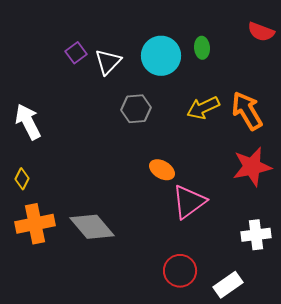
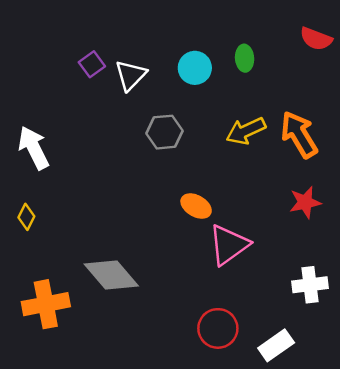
cyan circle: (161, 56) -> (195, 68), size x0.7
red star: (252, 167) -> (305, 202), size x0.7
orange cross: (35, 224) -> (46, 304), moved

